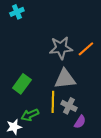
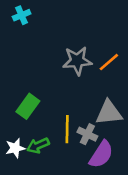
gray triangle: (65, 79) -> (109, 113), moved
purple semicircle: (80, 122) -> (101, 154), size x1.6
white star: (14, 127) -> (15, 148), moved

